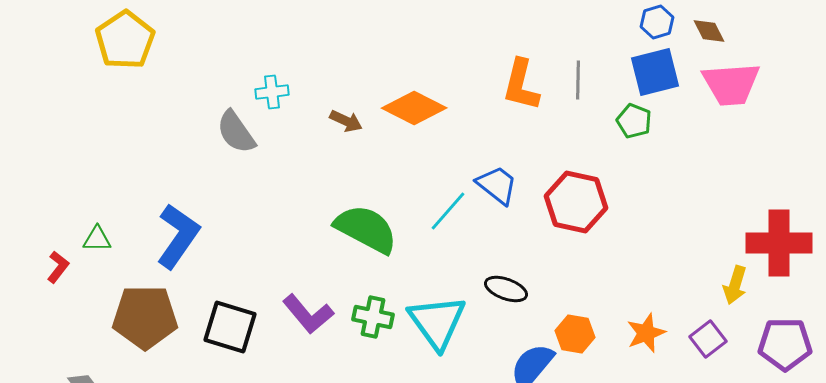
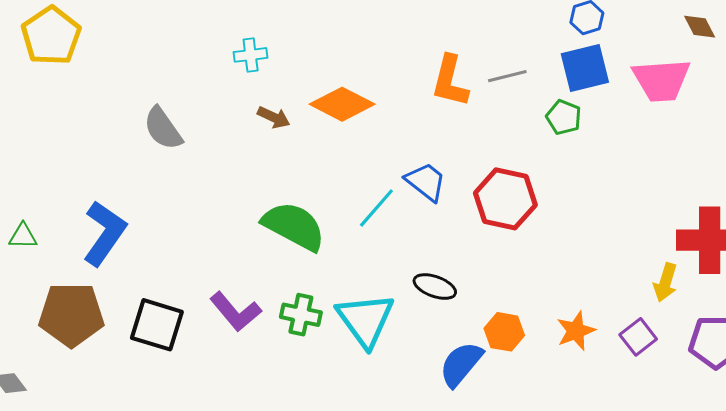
brown diamond: (709, 31) -> (700, 27), moved
gray line: (578, 80) -> (507, 76), turned 75
cyan cross: (272, 92) -> (251, 55), moved

